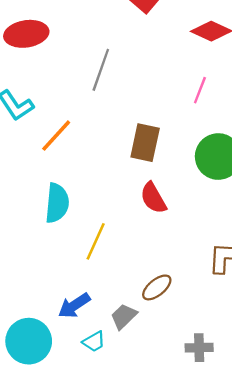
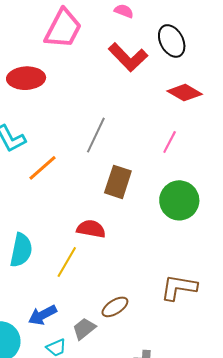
gray line: (101, 70) -> (96, 135), moved
red semicircle: (153, 198) -> (91, 229), moved, turned 124
cyan semicircle: (57, 203) -> (21, 250), moved

